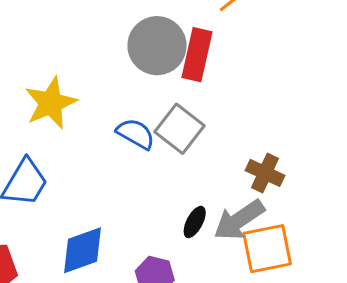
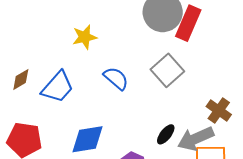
yellow star: (51, 103) -> (85, 37), size x0.7
blue semicircle: (136, 134) -> (116, 78), moved

